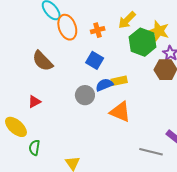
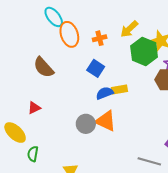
gray circle: (85, 95) -> (86, 124), moved
orange triangle: (120, 112) -> (106, 121), moved

